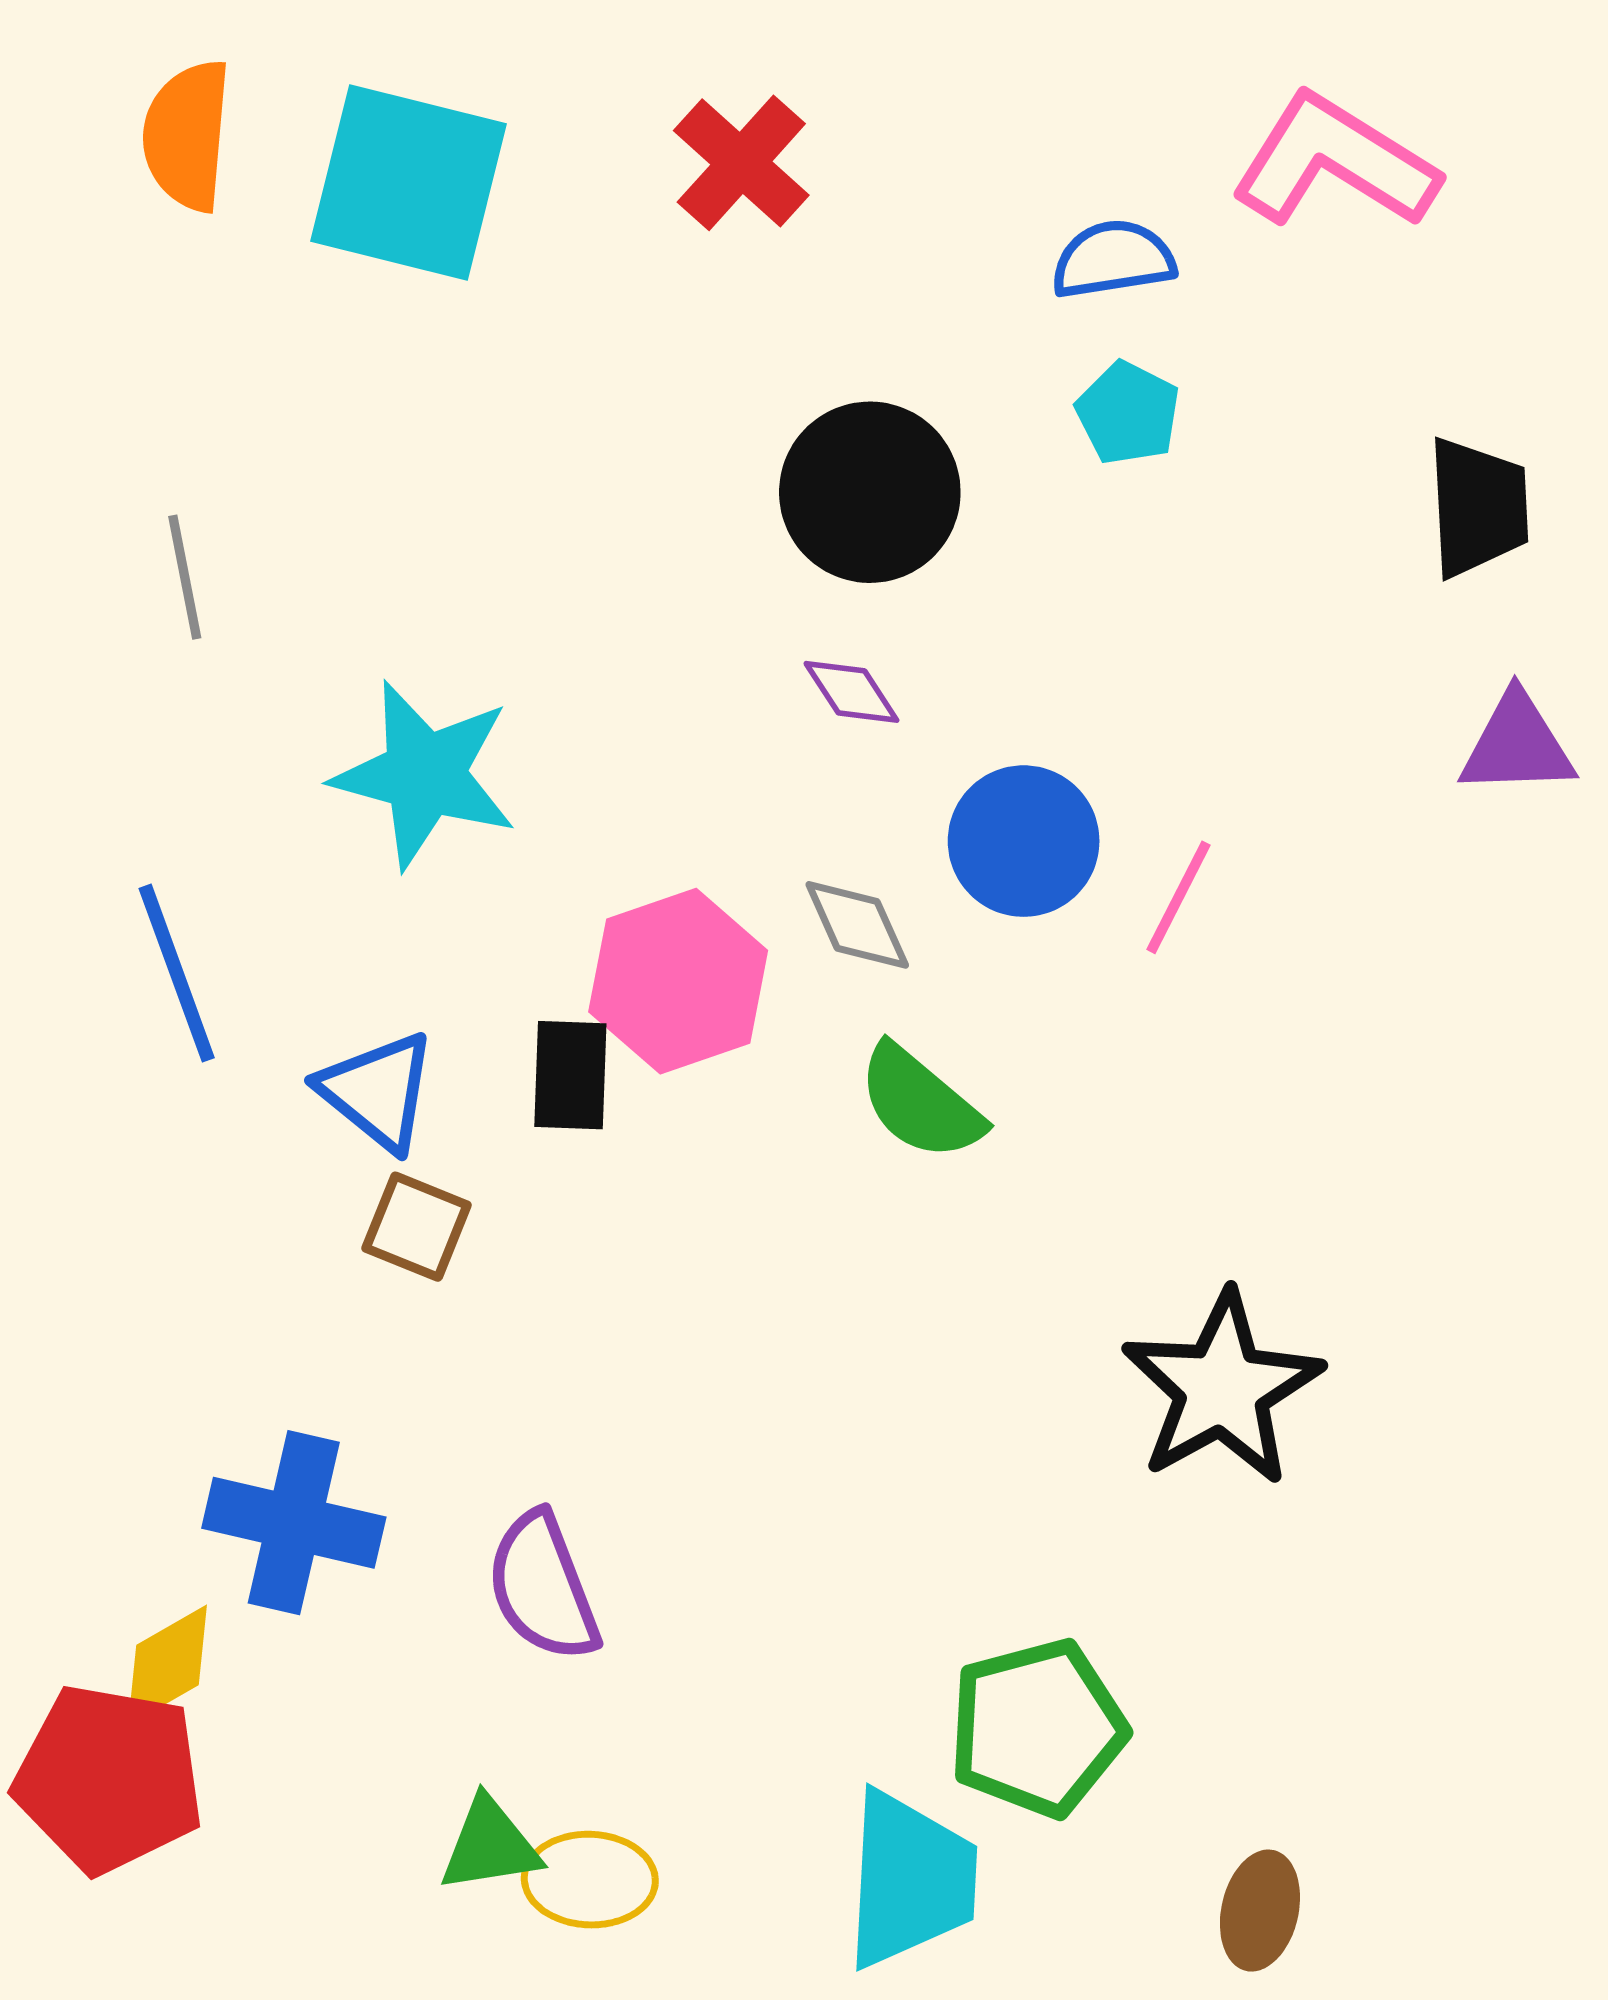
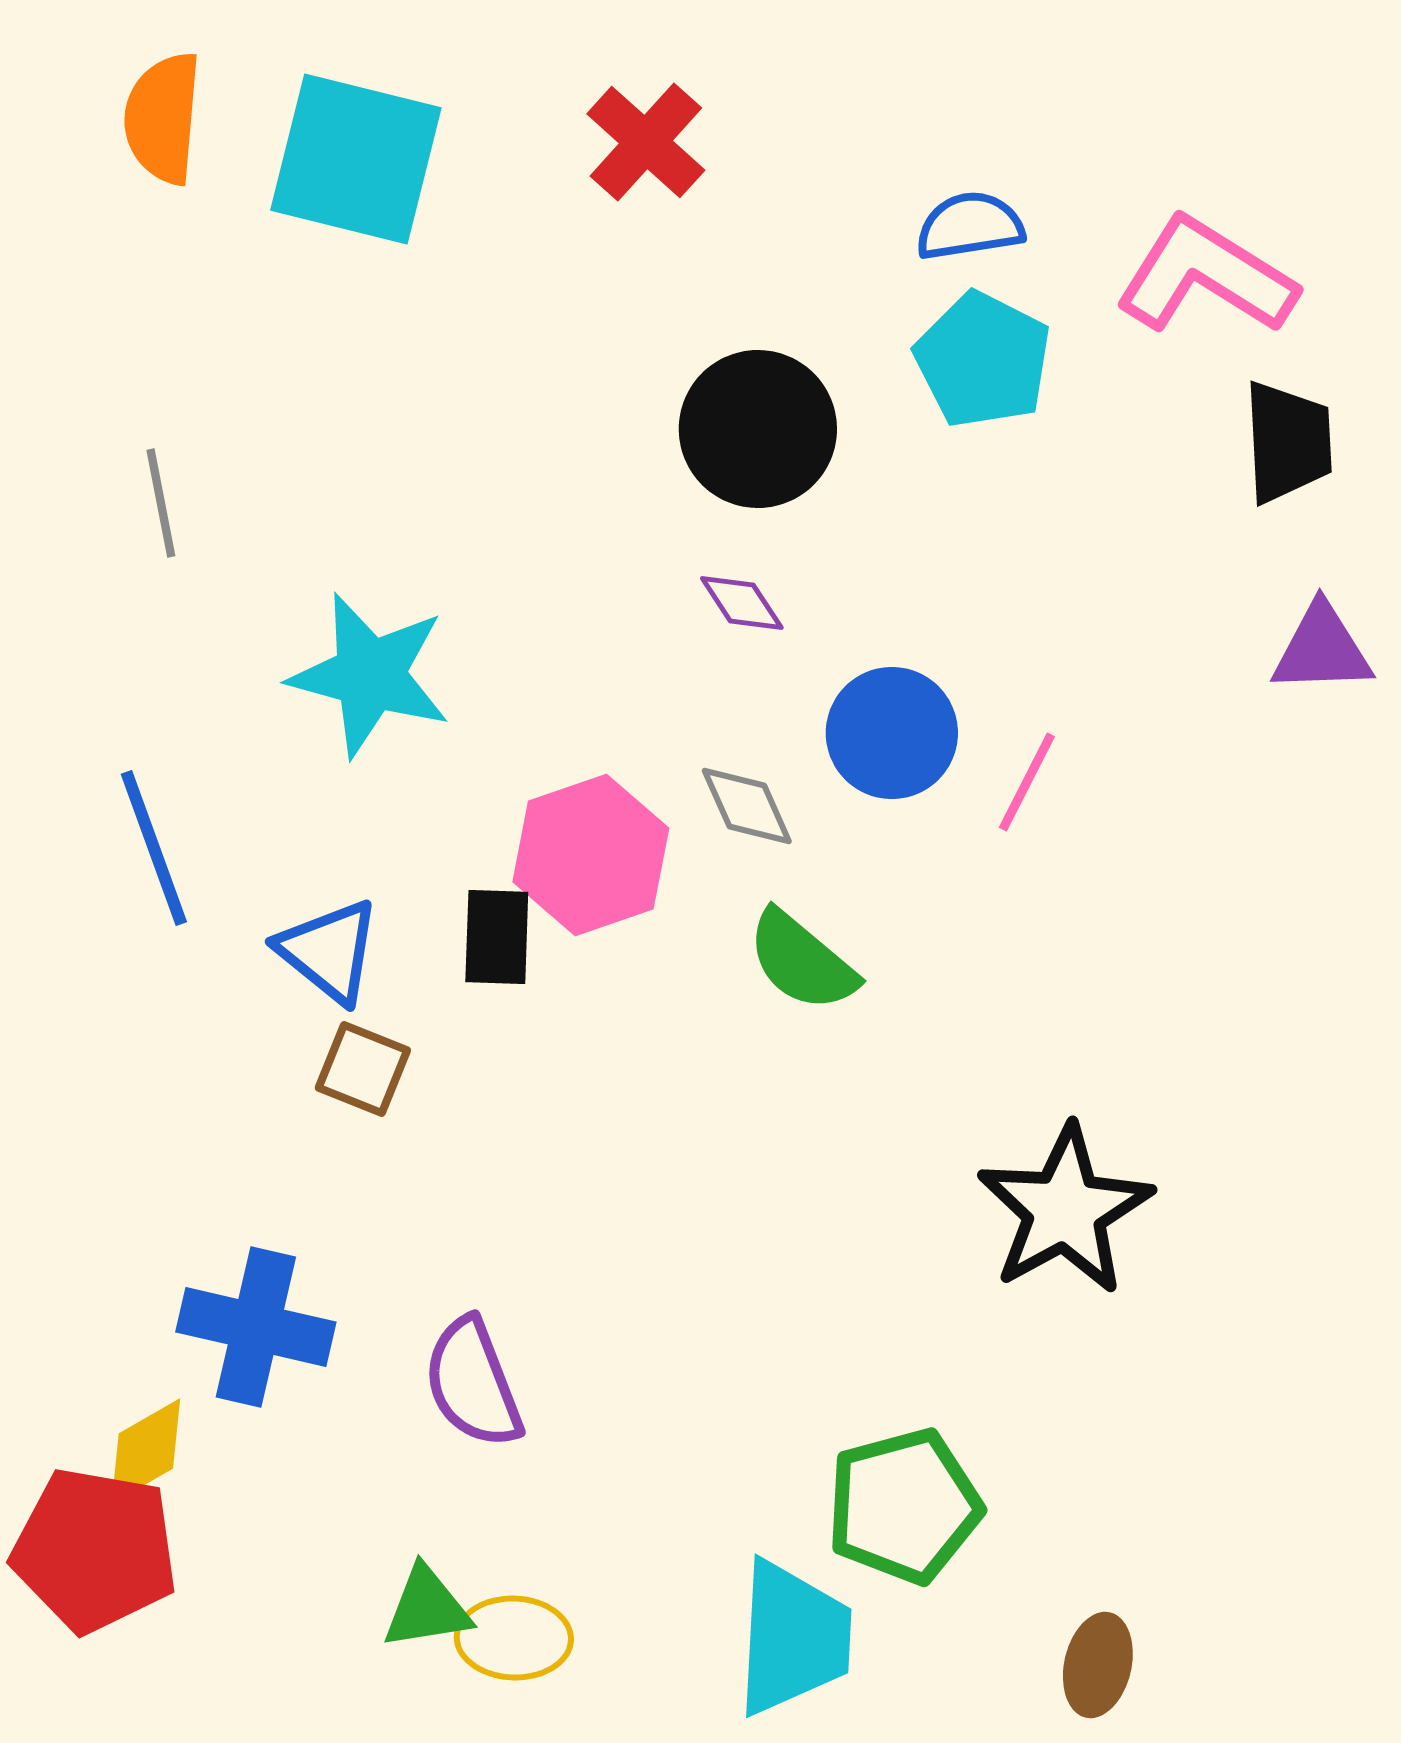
pink L-shape: (1335, 162) -> (1206, 276), moved
cyan pentagon: (1128, 413) -> (983, 360), size x1.5

